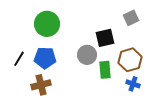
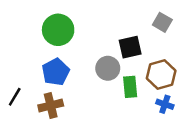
gray square: (131, 18) -> (162, 22), turned -35
blue pentagon: (45, 58) -> (56, 72), turned -30
black line: (19, 59) -> (15, 97), moved

